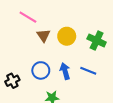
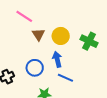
blue arrow: (65, 71) -> (57, 59), moved
blue line: (88, 71) -> (65, 78), moved

